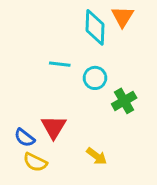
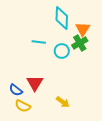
orange triangle: (123, 17) -> (83, 29), moved
green cross: (124, 101) -> (80, 43), moved

